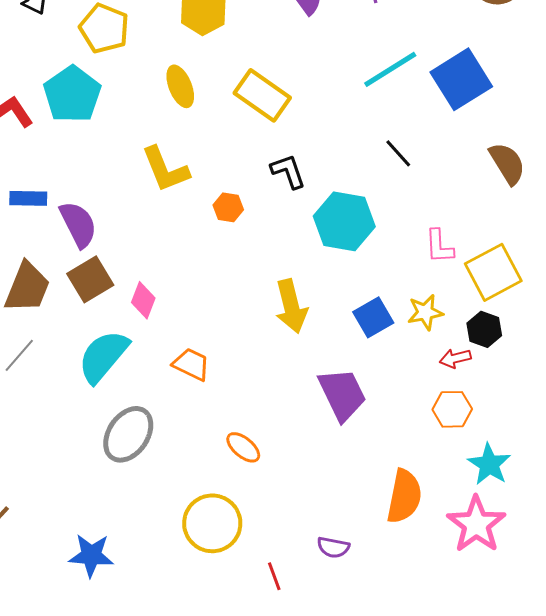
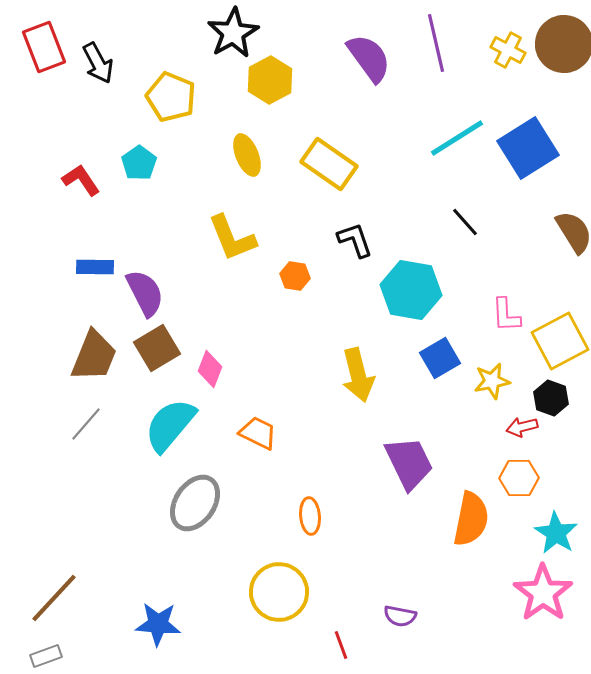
cyan pentagon: (72, 94) -> (139, 163), size x0.6
blue square: (373, 317) -> (440, 358), moved
orange ellipse: (243, 447) -> (310, 516), turned 45
orange semicircle: (404, 496) -> (471, 519), moved

